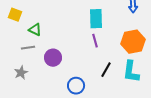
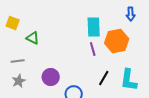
orange hexagon: (133, 42) -> (117, 41), moved
gray line: (28, 48) -> (18, 61), moved
purple circle: (53, 58) -> (51, 77), moved

